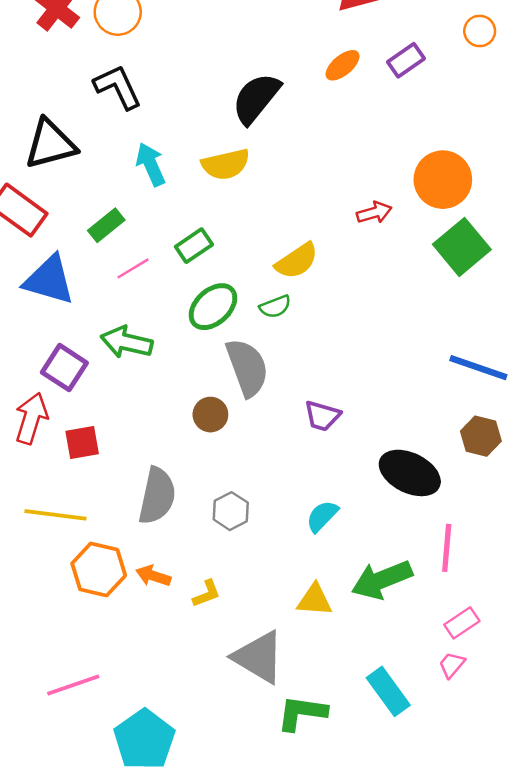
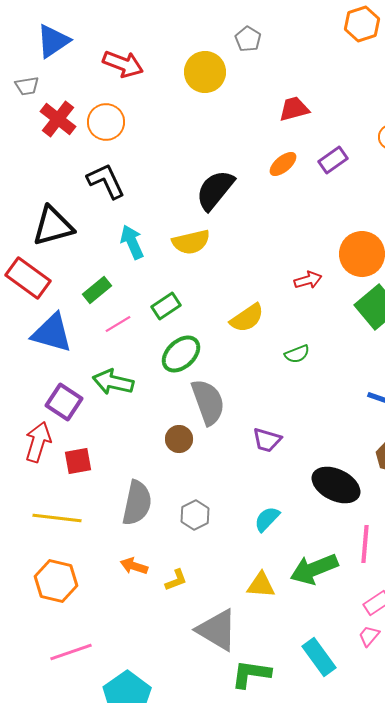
green semicircle: (275, 307) -> (297, 354), moved
orange hexagon: (99, 569) -> (56, 581), moved

